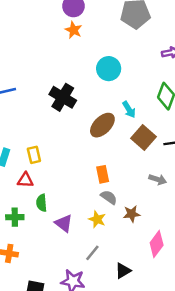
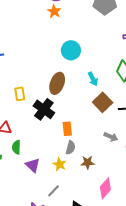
cyan circle: (109, 69) -> (71, 50), moved
black cross: (63, 97) -> (44, 109), moved
brown ellipse: (102, 125) -> (57, 83), moved, turned -30
yellow rectangle: (34, 155) -> (20, 94), moved
gray semicircle: (109, 197) -> (71, 148), turned 64

